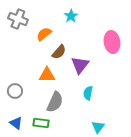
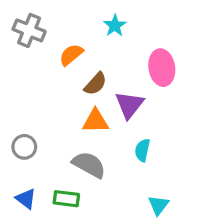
pink ellipse: (112, 42) -> (162, 68), moved
orange triangle: (47, 75) -> (95, 121), moved
gray semicircle: (55, 102) -> (89, 165), turned -85

